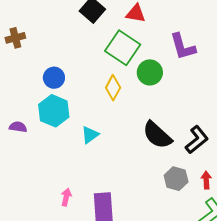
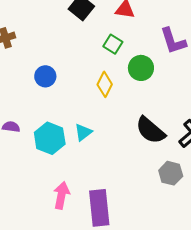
green square: (123, 48) -> (113, 44), size x0.6
cyan hexagon: (54, 111) -> (50, 138), moved
pink arrow: (66, 197) -> (61, 195), size x1.5

